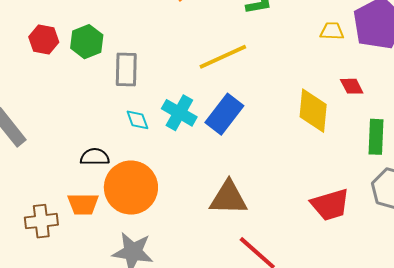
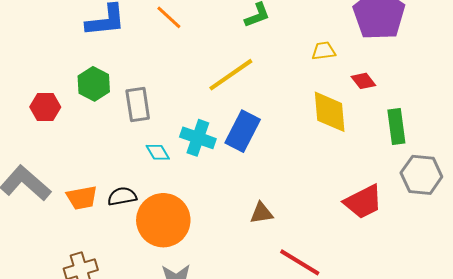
yellow trapezoid: (332, 31) -> (324, 51), moved
red hexagon: (44, 39) -> (45, 107), moved
brown triangle: (228, 198) -> (261, 213), size x0.6
orange trapezoid: (83, 204) -> (82, 198), moved

